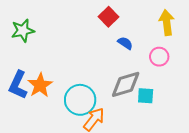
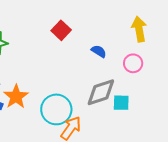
red square: (108, 17) -> (61, 30), moved

